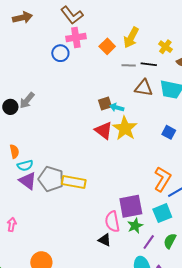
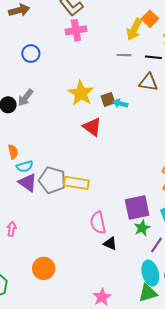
orange square: (107, 46) -> (150, 19), moved
blue circle: (60, 53) -> (31, 54), moved
gray line: (129, 65) -> (124, 55), moved
yellow star: (125, 128) -> (81, 93), moved
red triangle: (104, 130) -> (92, 127), moved
pink semicircle: (112, 222) -> (98, 223), moved

